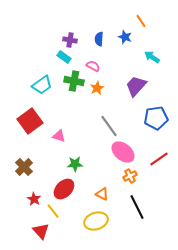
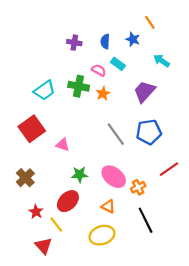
cyan rectangle: (64, 57) -> (118, 64), moved
blue pentagon: (156, 118) -> (149, 132), moved
pink ellipse: (123, 152) -> (114, 177), moved

